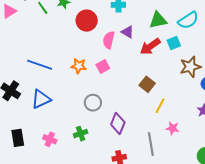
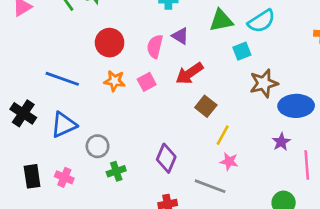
red circle: (87, 21) -> (110, 43), moved
red arrow: (150, 46) -> (189, 73), moved
gray circle: (93, 103) -> (98, 146), moved
pink star: (173, 128) -> (229, 161), moved
pink cross: (50, 139) -> (64, 177), moved
gray line: (151, 144) -> (210, 186), turned -60

